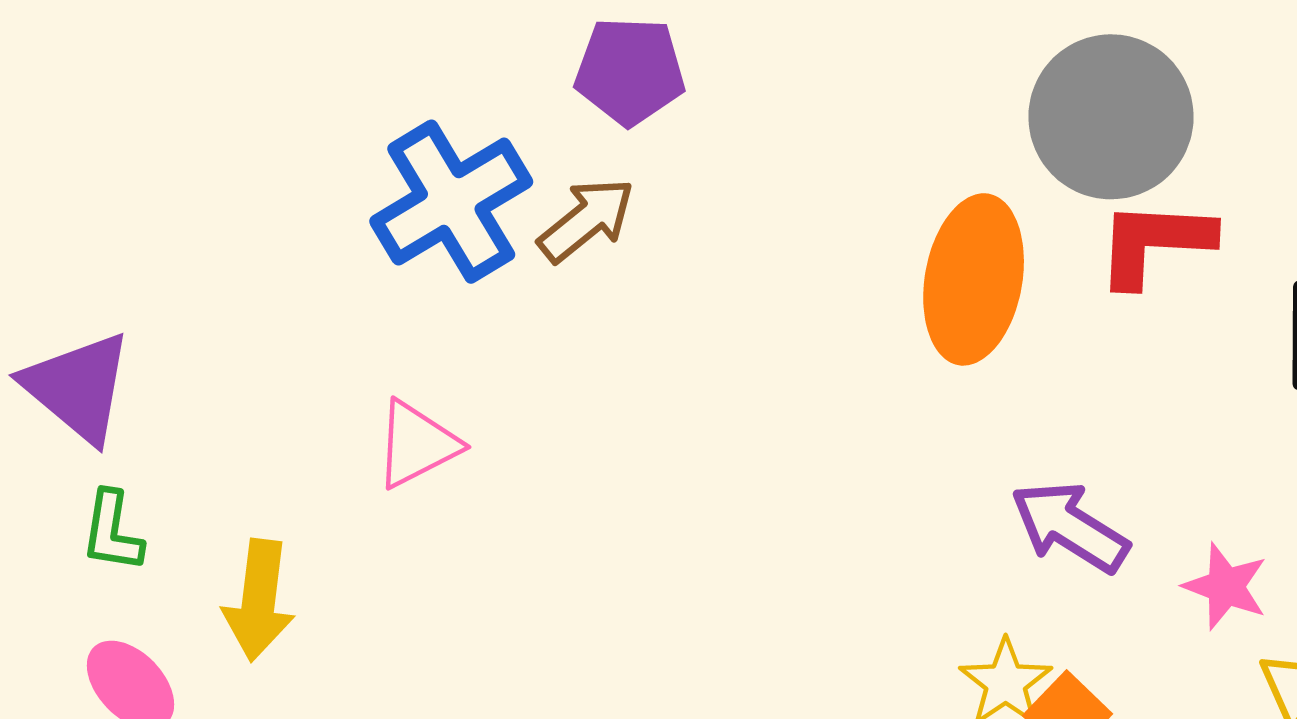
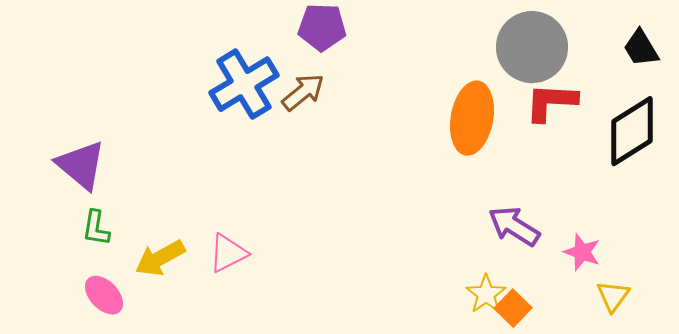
pink triangle: (417, 444) -> (228, 253), moved
yellow arrow: (259, 600) -> (160, 258), turned 54

